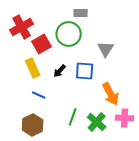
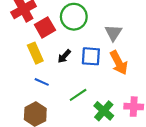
orange arrow: (111, 94) -> (119, 63), moved
green line: (73, 117) -> (78, 95), moved, turned 36

